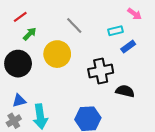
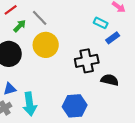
gray line: (74, 25) -> (40, 18), moved
cyan rectangle: (115, 31) -> (101, 23), turned 40

